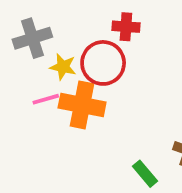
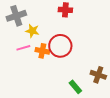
red circle: (103, 63) -> (60, 46), moved
orange cross: (82, 105) -> (42, 51), size x0.6

